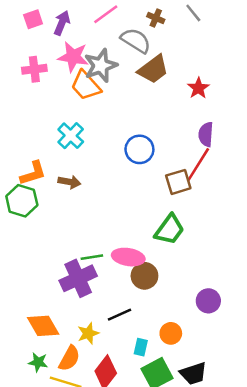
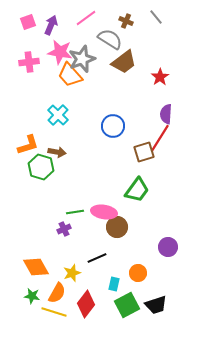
green hexagon: (22, 201) -> (41, 167), moved
purple cross: (78, 278) -> (64, 229), size x0.5

